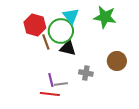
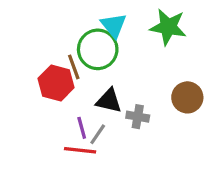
red hexagon: (35, 25) -> (56, 83), moved
black triangle: (68, 48) -> (109, 101), moved
gray line: (61, 84) -> (98, 134), turned -48

